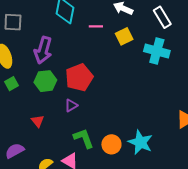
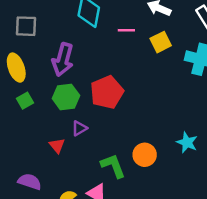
purple triangle: (71, 105) -> (79, 128), moved
cyan star: (140, 142) -> (187, 142), moved, size x0.7
orange circle: (111, 144) -> (145, 155), moved
purple semicircle: (15, 151) -> (30, 182), turned 48

